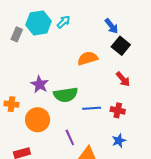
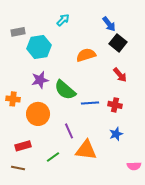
cyan hexagon: (39, 23) -> (39, 47), moved
gray rectangle: (17, 34) -> (18, 32), turned 56
purple star: (40, 84) -> (40, 80), turned 30
green semicircle: (66, 95) -> (65, 90), turned 50

